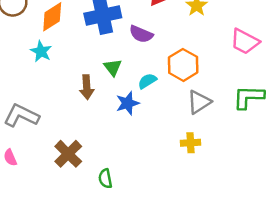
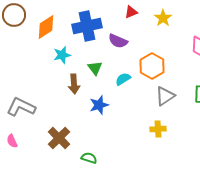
cyan star: (41, 51) -> (62, 55), moved, turned 30
blue star: (128, 103) -> (99, 105), moved
green semicircle: (105, 179) -> (89, 158), turned 119

